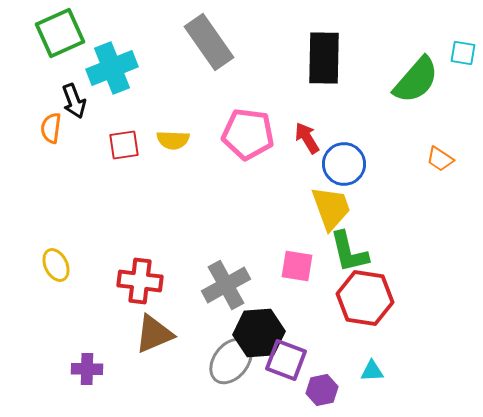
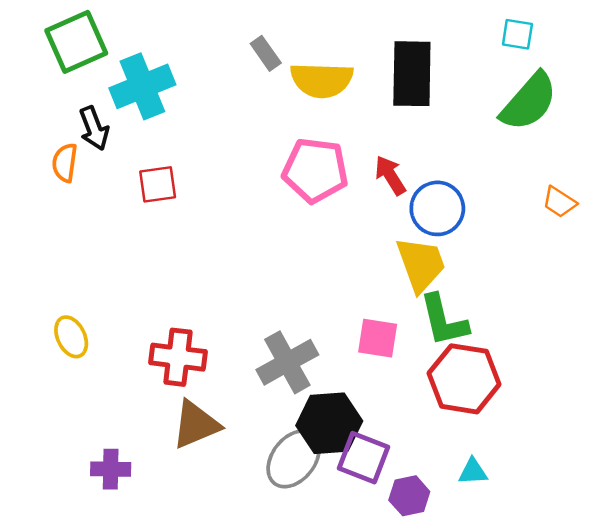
gray rectangle: (209, 42) -> (266, 53), size x0.5
cyan square: (463, 53) -> (517, 34), moved
yellow semicircle: (173, 140) -> (322, 80), moved, size x1.5

